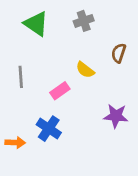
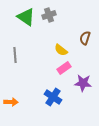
gray cross: (84, 21) -> (49, 15), moved
pink rectangle: (60, 91) -> (64, 68), moved
blue cross: (49, 129) -> (53, 97), moved

